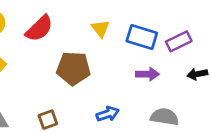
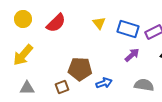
brown pentagon: (73, 68) -> (80, 69), moved
purple arrow: (147, 74) -> (132, 55), turned -42

